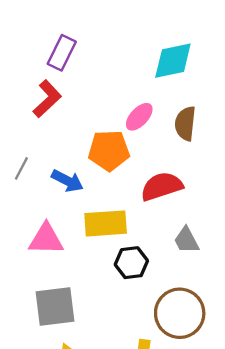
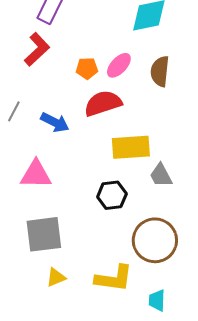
orange pentagon: (109, 150) -> (87, 68), moved, size x0.6
red semicircle: (162, 186) -> (103, 103), moved
yellow rectangle: (106, 223) -> (131, 147), moved

